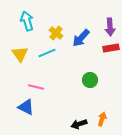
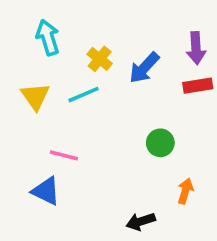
orange arrow: (102, 119) -> (185, 191), moved

